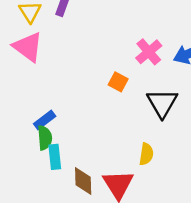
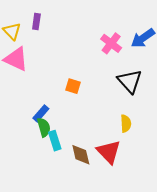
orange square: (118, 82) -> (73, 86), moved

